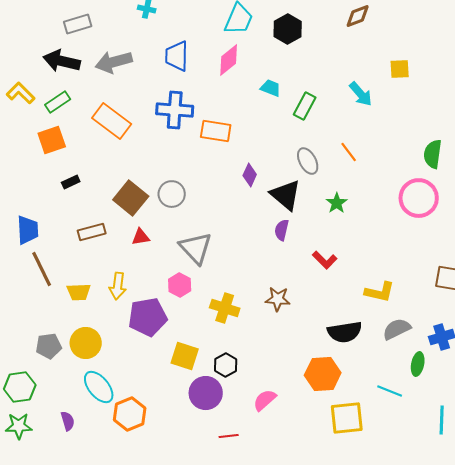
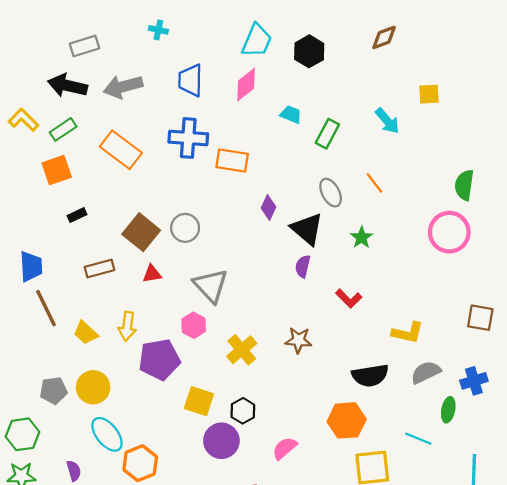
yellow trapezoid: (79, 292) -> (86, 333), turned 45
yellow cross: (225, 308) -> (242, 350), turned 32

